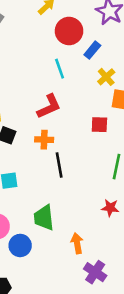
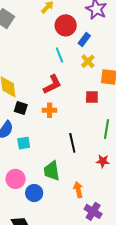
yellow cross: (106, 77) -> (88, 61), moved
black line: (59, 165) -> (72, 143), moved

